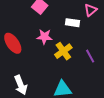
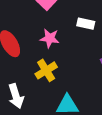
yellow cross: (63, 51) -> (46, 70), moved

